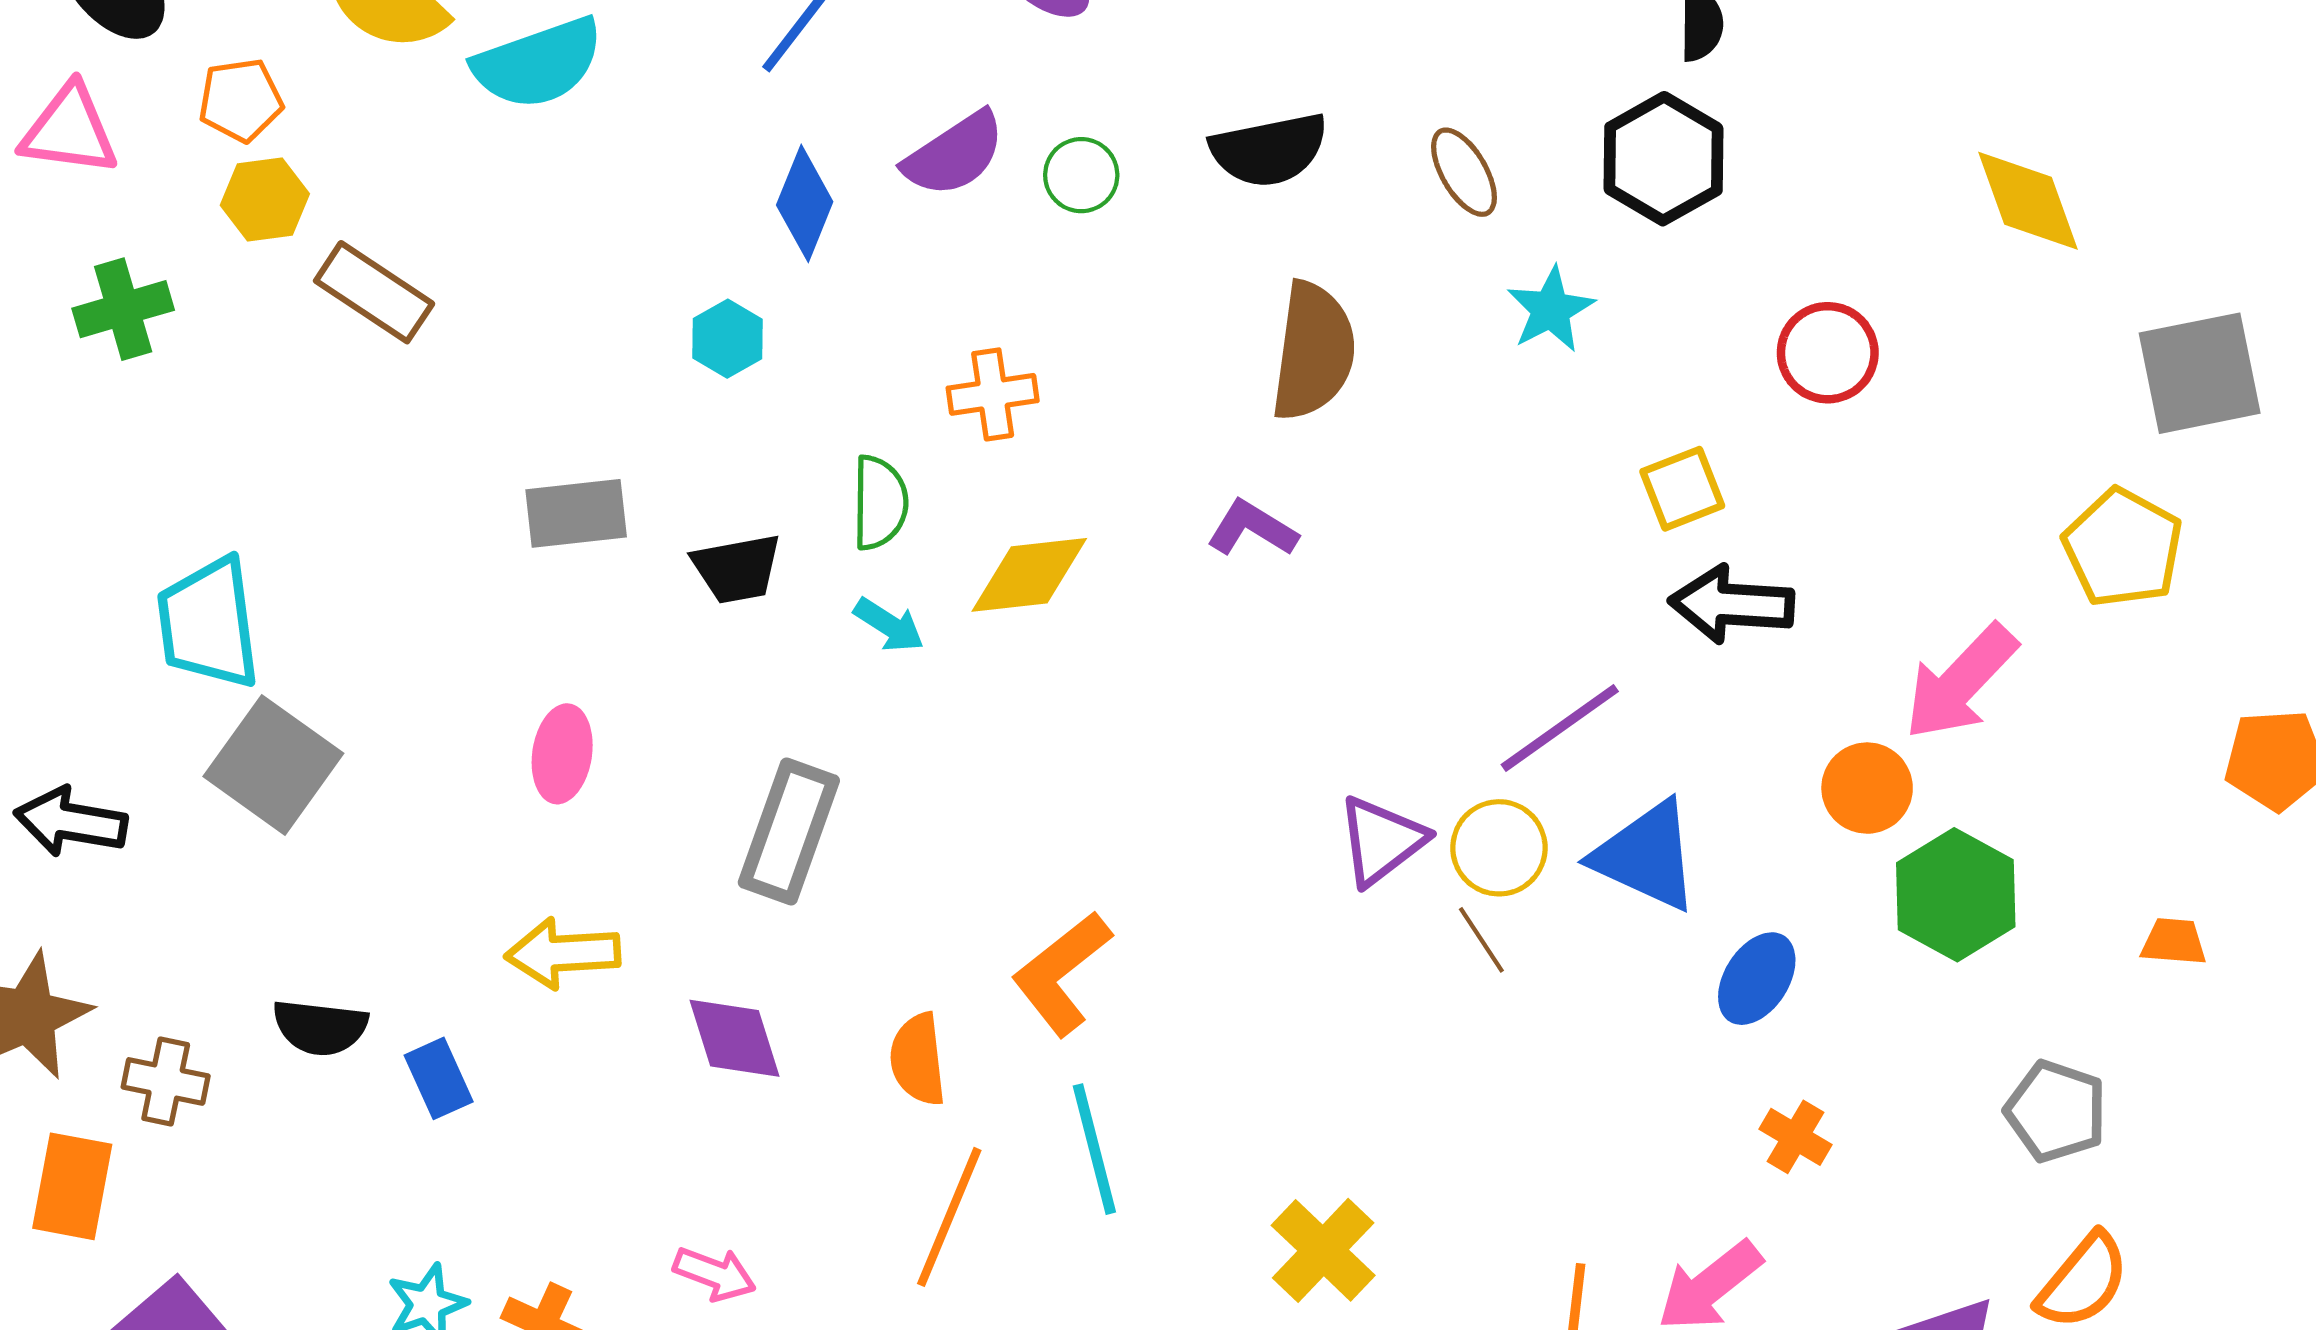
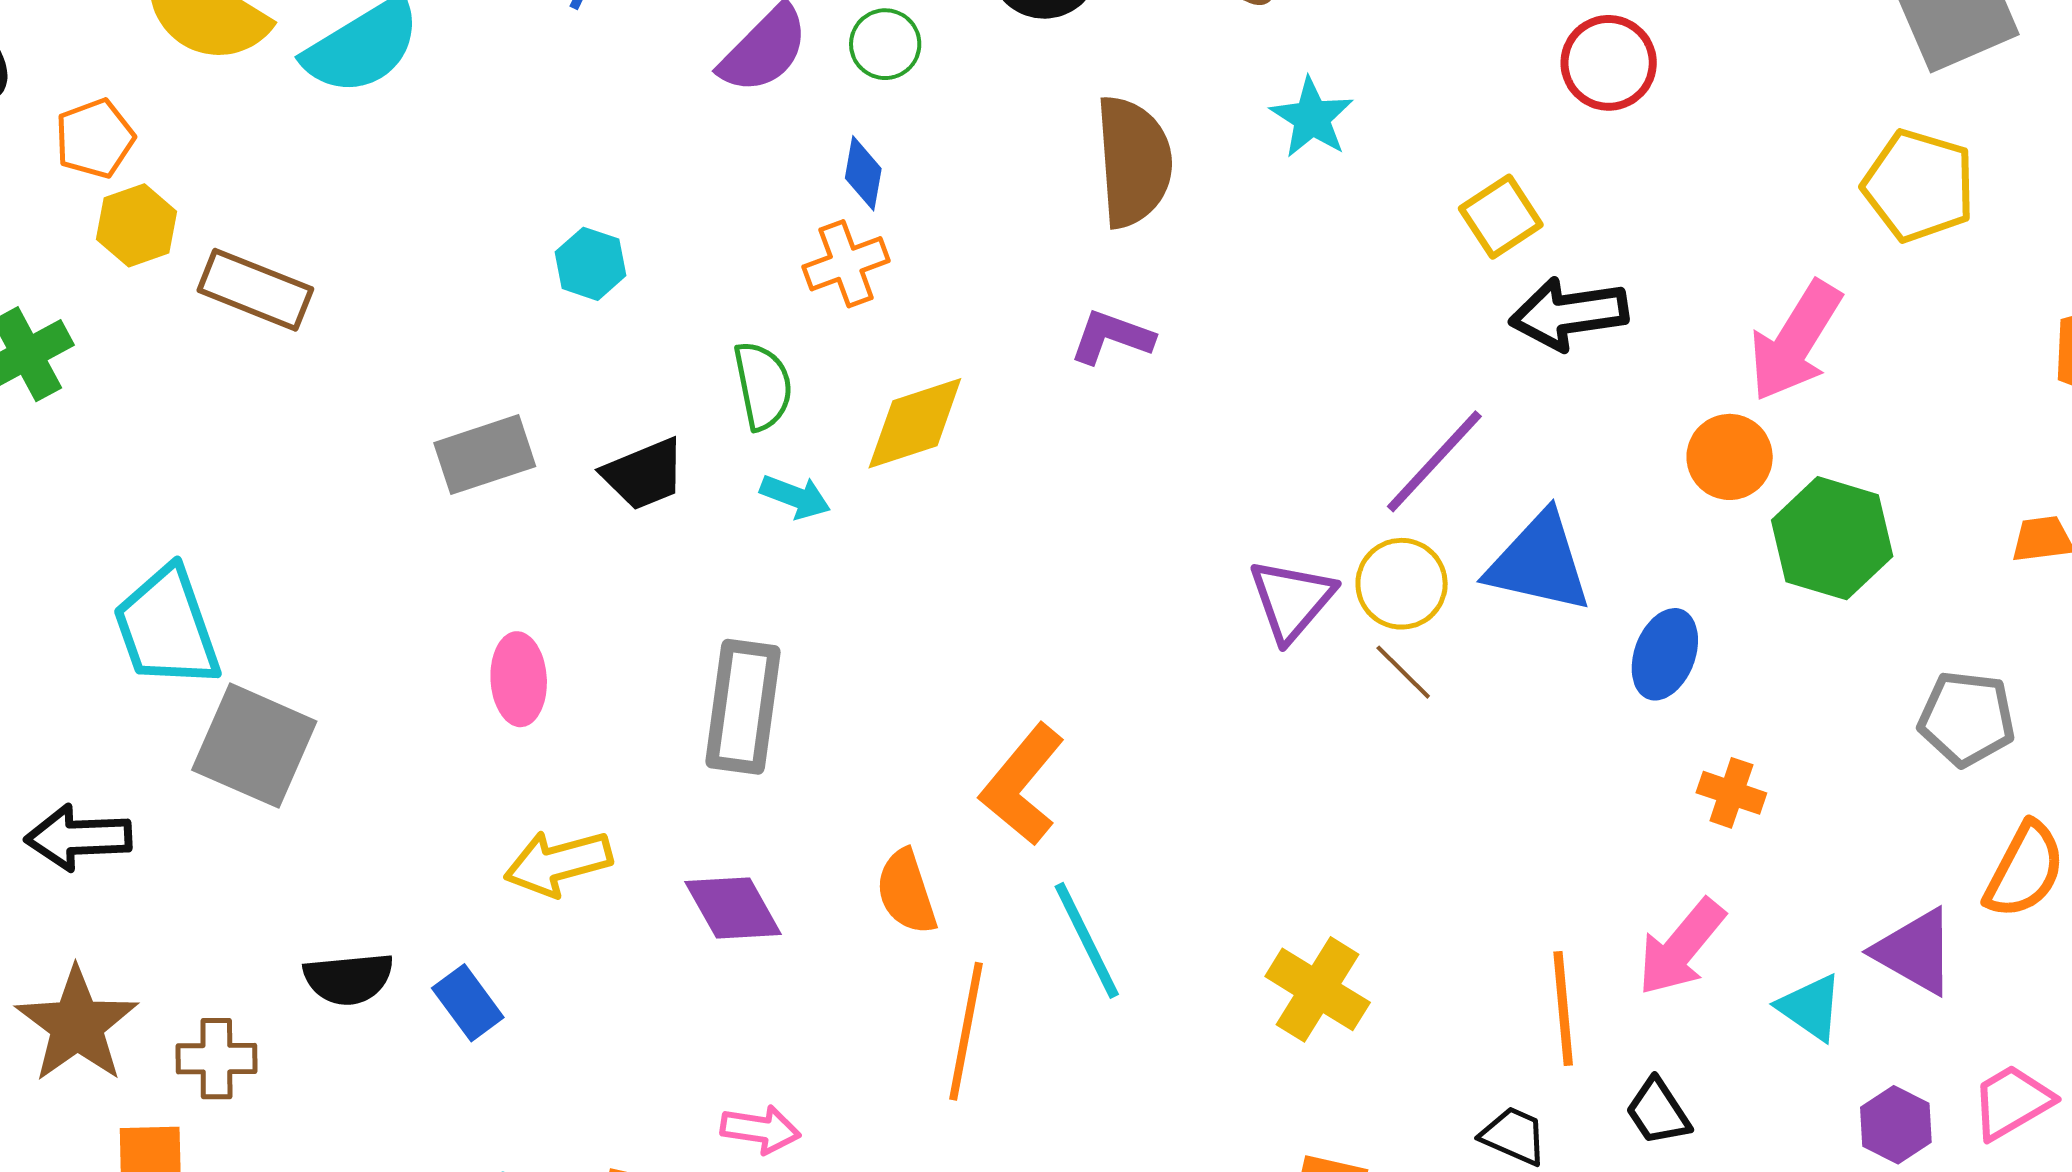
blue diamond: (805, 203) -> (863, 173), moved, size x0.7
cyan star: (1551, 310) -> (1312, 118), moved

